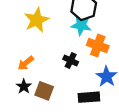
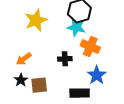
black cross: (71, 61) -> (65, 59), turned -32
brown square: (44, 91) -> (39, 85), turned -30

